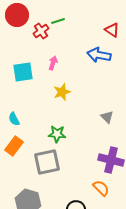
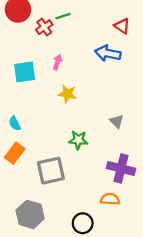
yellow star: (62, 92) -> (67, 94), turned 30
green star: (57, 134) -> (78, 140), moved
orange semicircle: (101, 188) -> (110, 199), turned -42

